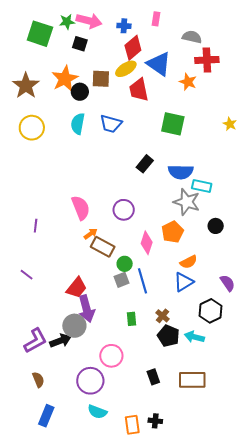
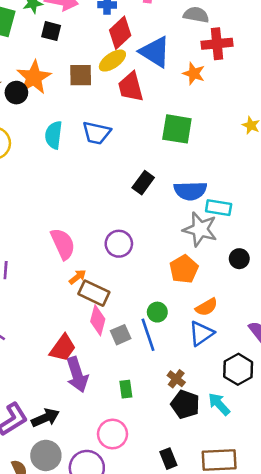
black circle: (80, 92) -> (16, 93), moved
pink diamond: (147, 243) -> (98, 320), moved
green circle: (125, 264) -> (157, 312), moved
green rectangle: (131, 319) -> (126, 389), moved
gray circle: (74, 326) -> (46, 455), moved
cyan arrow: (194, 337) -> (219, 404), turned 36

